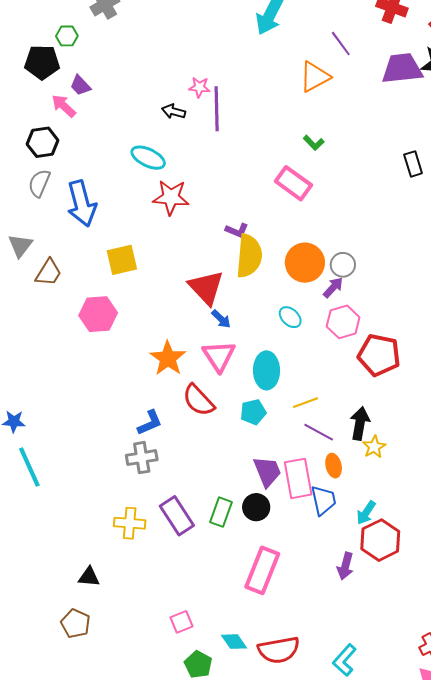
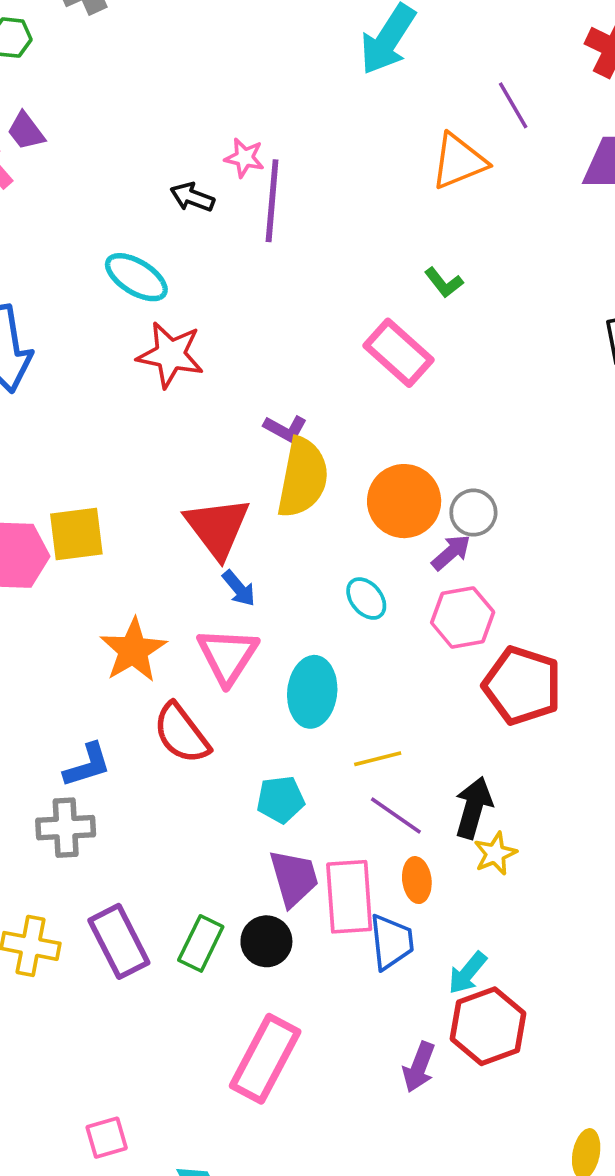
yellow square: (122, 260) -> (76, 534), moved
cyan pentagon: (253, 412) -> (280, 799), moved

